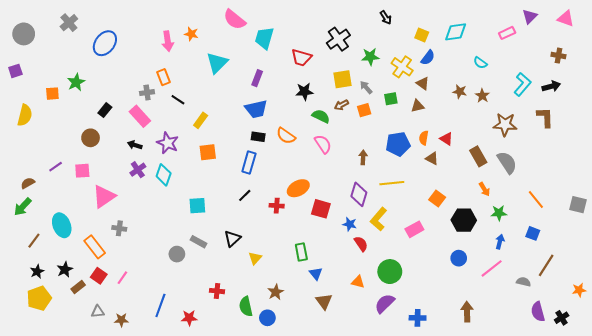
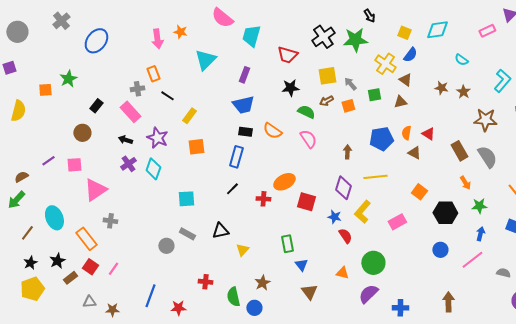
green star: (370, 57) -> (355, 40), moved, size x1.4
black triangle: (232, 239) -> (220, 231), turned 30

